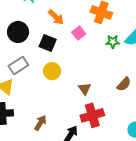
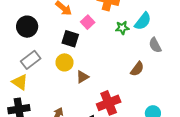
black square: (48, 43) -> (70, 39), moved
brown triangle: (85, 89) -> (82, 77), moved, turned 40

